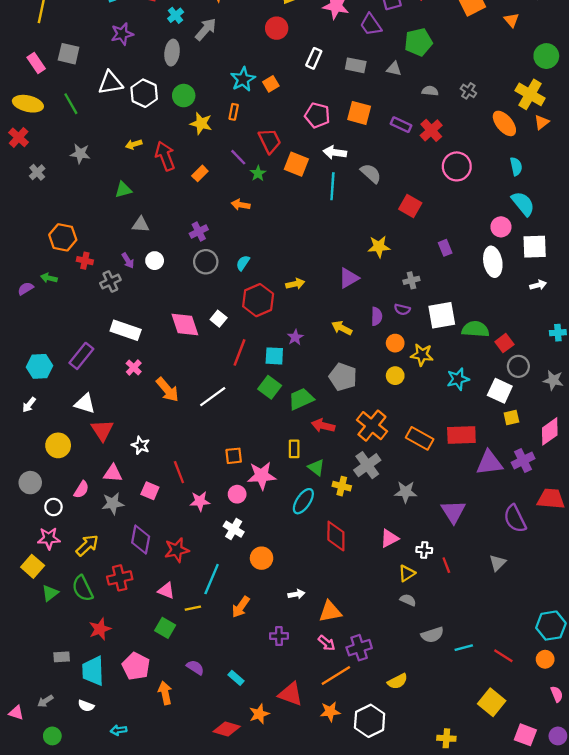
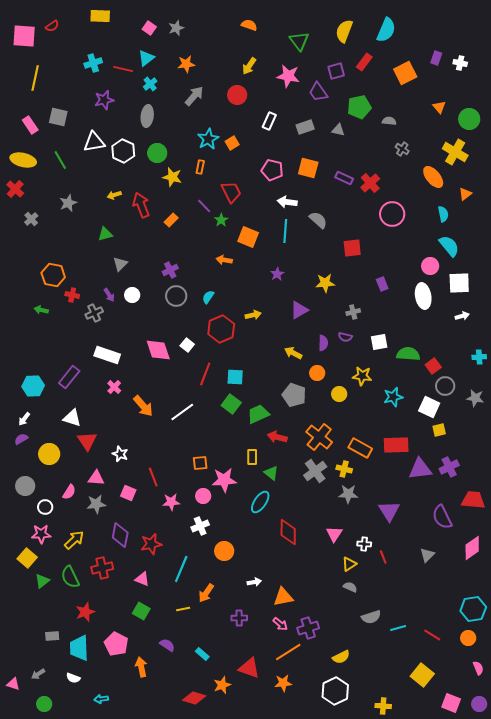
orange triangle: (511, 20) -> (439, 107), moved
gray arrow: (206, 29) -> (194, 96), moved
gray rectangle: (356, 65) -> (305, 127), turned -30
gray semicircle: (430, 91) -> (389, 121), moved
orange triangle: (542, 122) -> (465, 194), moved
gray star: (80, 154) -> (68, 203), turned -30
orange square: (296, 164) -> (248, 237), moved
orange arrow: (241, 205) -> (224, 260), moved
red square: (410, 206) -> (352, 248), turned -36
gray triangle: (141, 225) -> (120, 264), turned -49
purple semicircle: (26, 288) -> (21, 439), moved
white square: (442, 315) -> (379, 342), size x0.7
purple star: (295, 337) -> (277, 274), moved
orange circle: (395, 343) -> (317, 373), moved
pink diamond: (550, 431) -> (472, 548), moved
yellow cross: (342, 486) -> (344, 469), moved
white cross: (234, 529) -> (200, 526), turned 36
pink triangle: (389, 538) -> (334, 534), turned -30
yellow line: (193, 608) -> (183, 609), moved
white hexagon: (370, 721) -> (335, 691), moved

